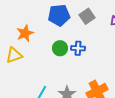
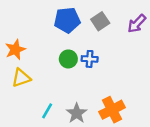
orange star: (25, 33) -> (15, 50), moved
yellow triangle: (14, 55) -> (21, 78), moved

